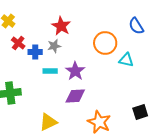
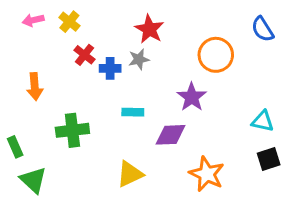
cyan triangle: (126, 60) -> (263, 121), moved
cyan rectangle: (50, 71) -> (133, 112), moved
purple star: (75, 71) -> (192, 97), moved

